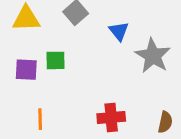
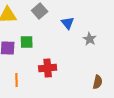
gray star: (153, 56) -> (90, 39), size x0.6
red cross: (111, 118) -> (48, 68), moved

